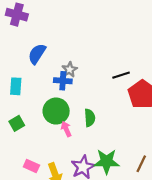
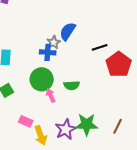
blue semicircle: (37, 54) -> (68, 31), moved
green semicircle: (90, 118) -> (72, 85), turned 91
pink rectangle: (31, 166) -> (26, 121), moved

